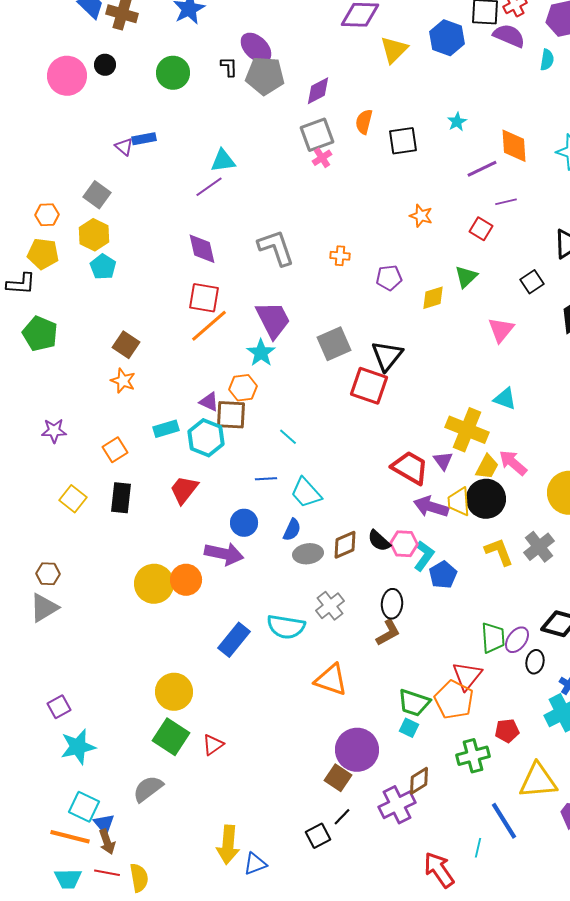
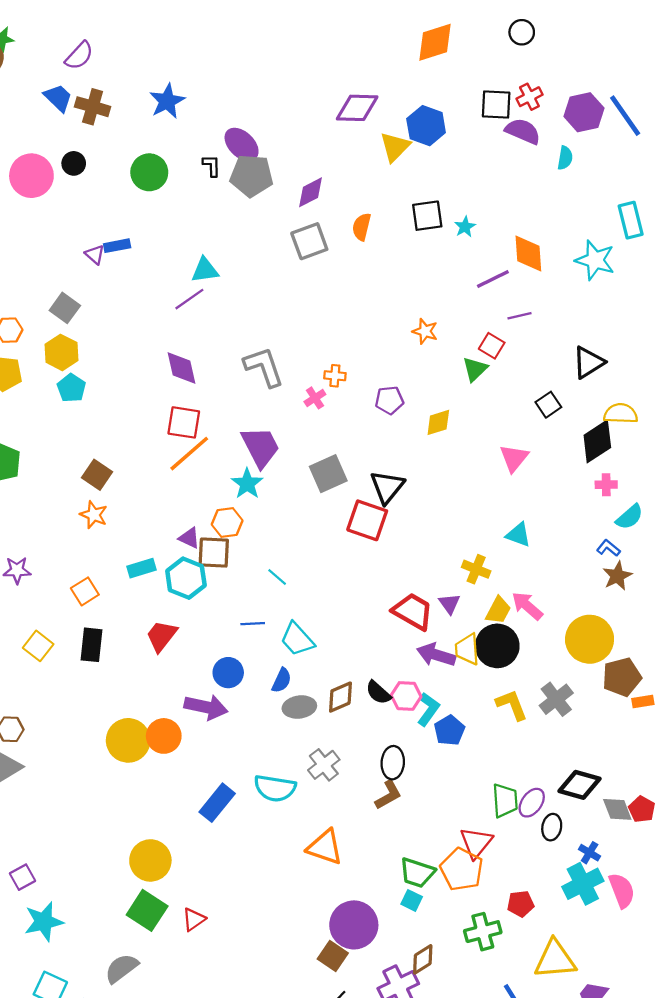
blue hexagon: (447, 38) -> (426, 126), moved
black square: (403, 141) -> (427, 216), moved
pink cross: (322, 158) -> (315, 398), moved
green triangle: (466, 277) -> (475, 369), moved
yellow cross: (467, 430) -> (476, 569), size x0.6

